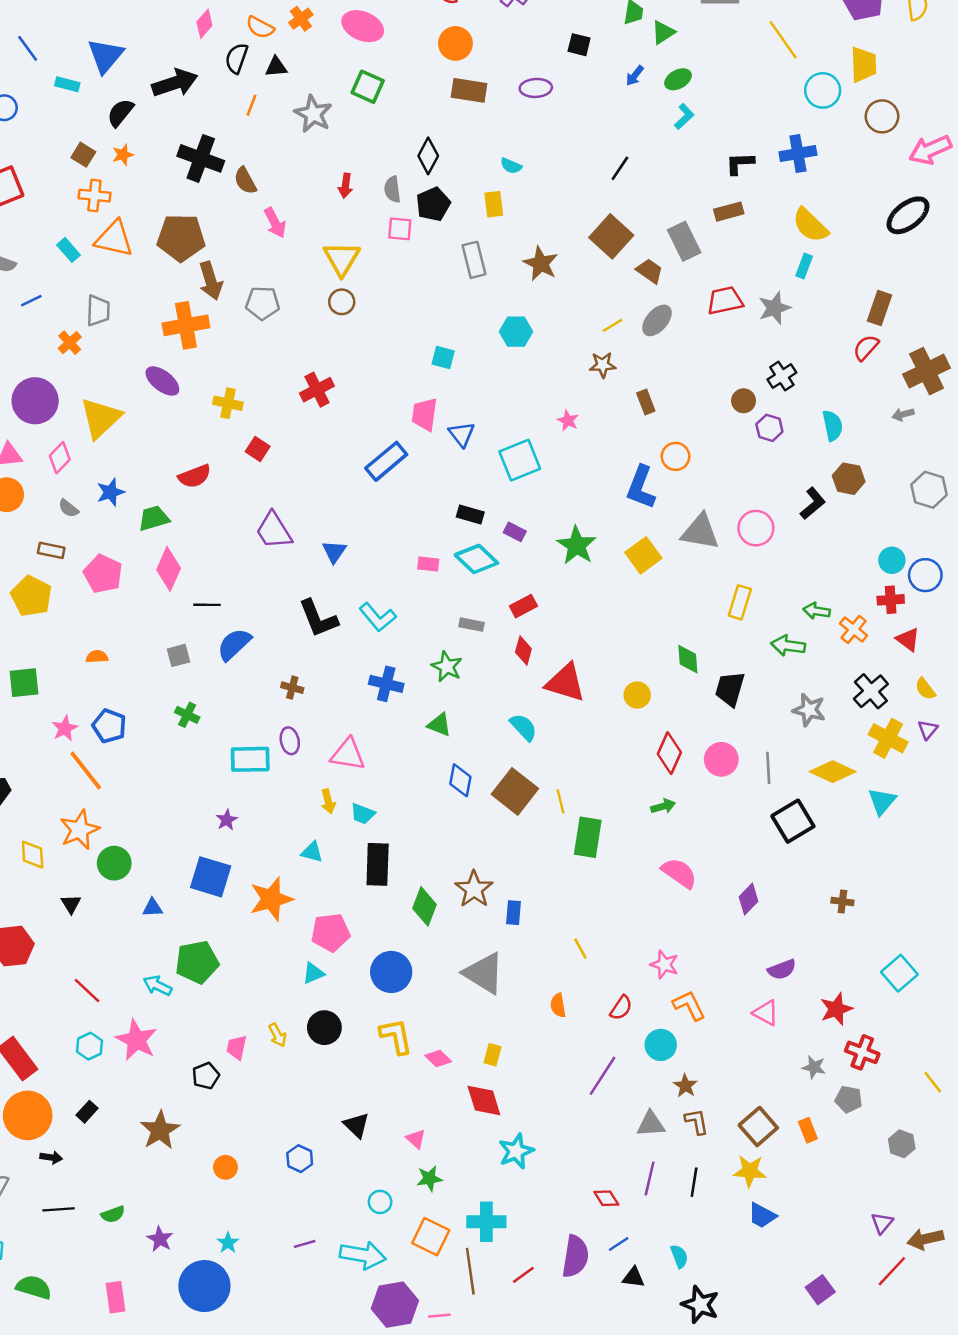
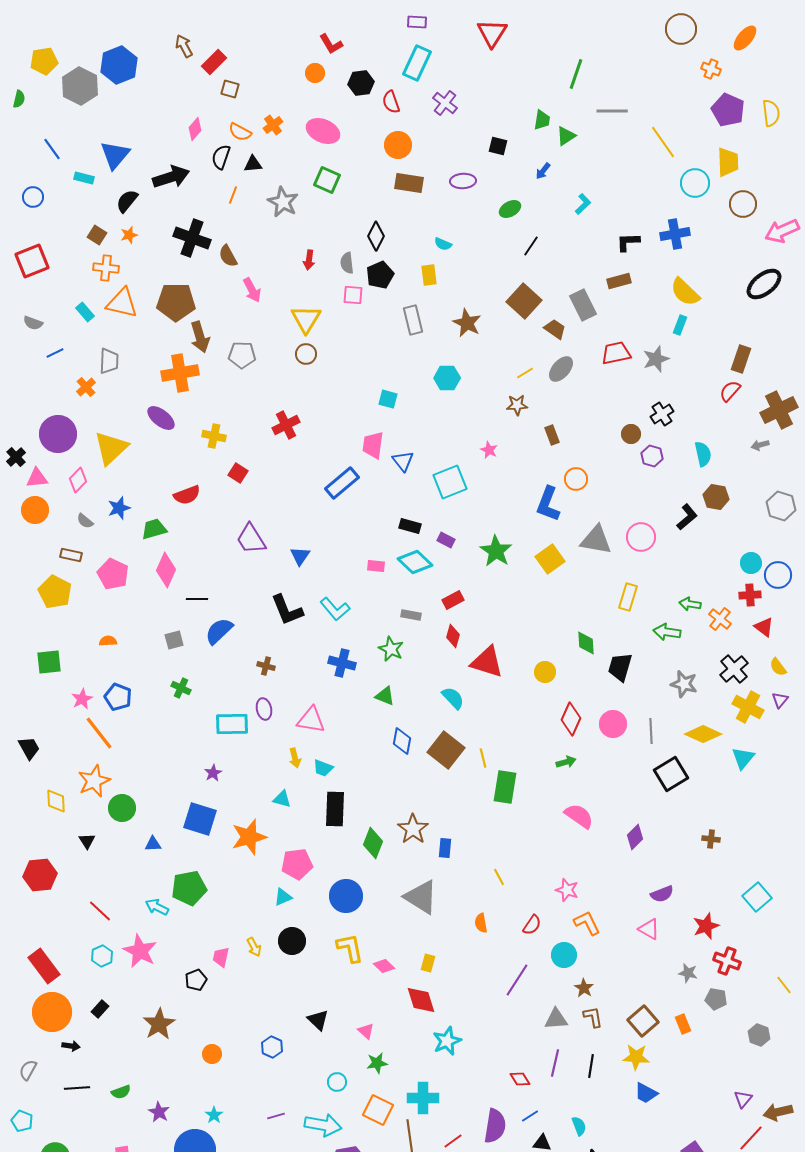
green ellipse: (678, 79) -> (510, 209), moved

